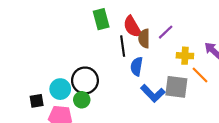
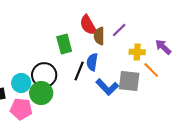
green rectangle: (101, 19) -> (64, 44), moved
black line: (123, 46) -> (79, 71), moved, turned 30
green circle: (82, 100) -> (41, 93), size x1.5

